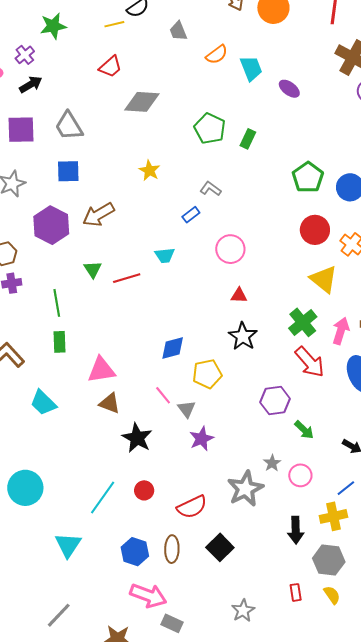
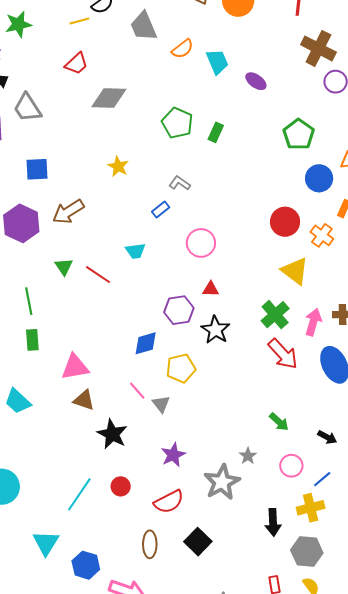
gray trapezoid: (178, 31) -> (144, 26), size x1.5
gray trapezoid: (69, 126) -> (27, 108), moved
green pentagon: (308, 177) -> (299, 134), moved
red line: (127, 278) -> (98, 275), turned 52
purple hexagon: (275, 400) -> (179, 310), moved
purple star: (201, 439) -> (173, 455), moved
pink circle: (300, 475) -> (291, 466), moved
blue hexagon: (135, 552) -> (86, 565), moved

